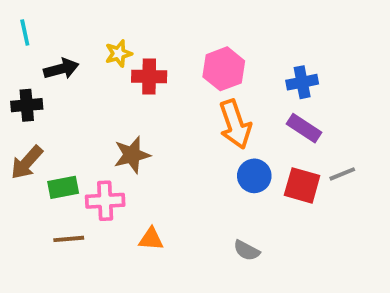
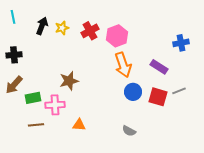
black arrow: (61, 69) -> (42, 26), moved, turned -54
red cross: (149, 76) -> (90, 31), moved, turned -30
blue cross: (302, 82) -> (181, 43), moved

